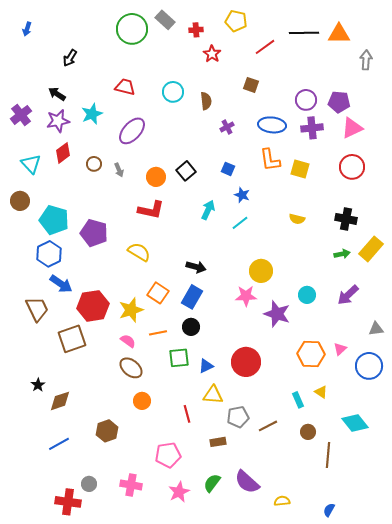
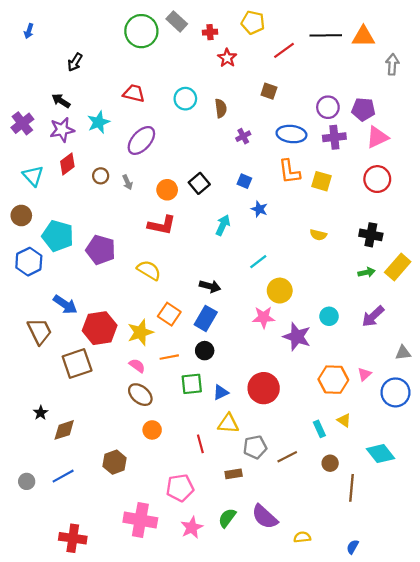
cyan line: (240, 223) -> (258, 262), moved
blue hexagon: (49, 254) -> (29, 262), moved
gray circle: (89, 484) -> (27, 481), moved
pink cross: (131, 485) -> (140, 520), size x1.4

